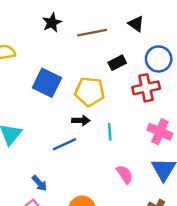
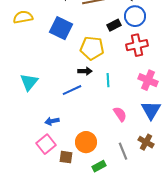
blue circle: (159, 59) -> (135, 16), moved
blue square: (47, 83) -> (61, 28), moved
blue arrow: (39, 183) -> (52, 121), turned 120

